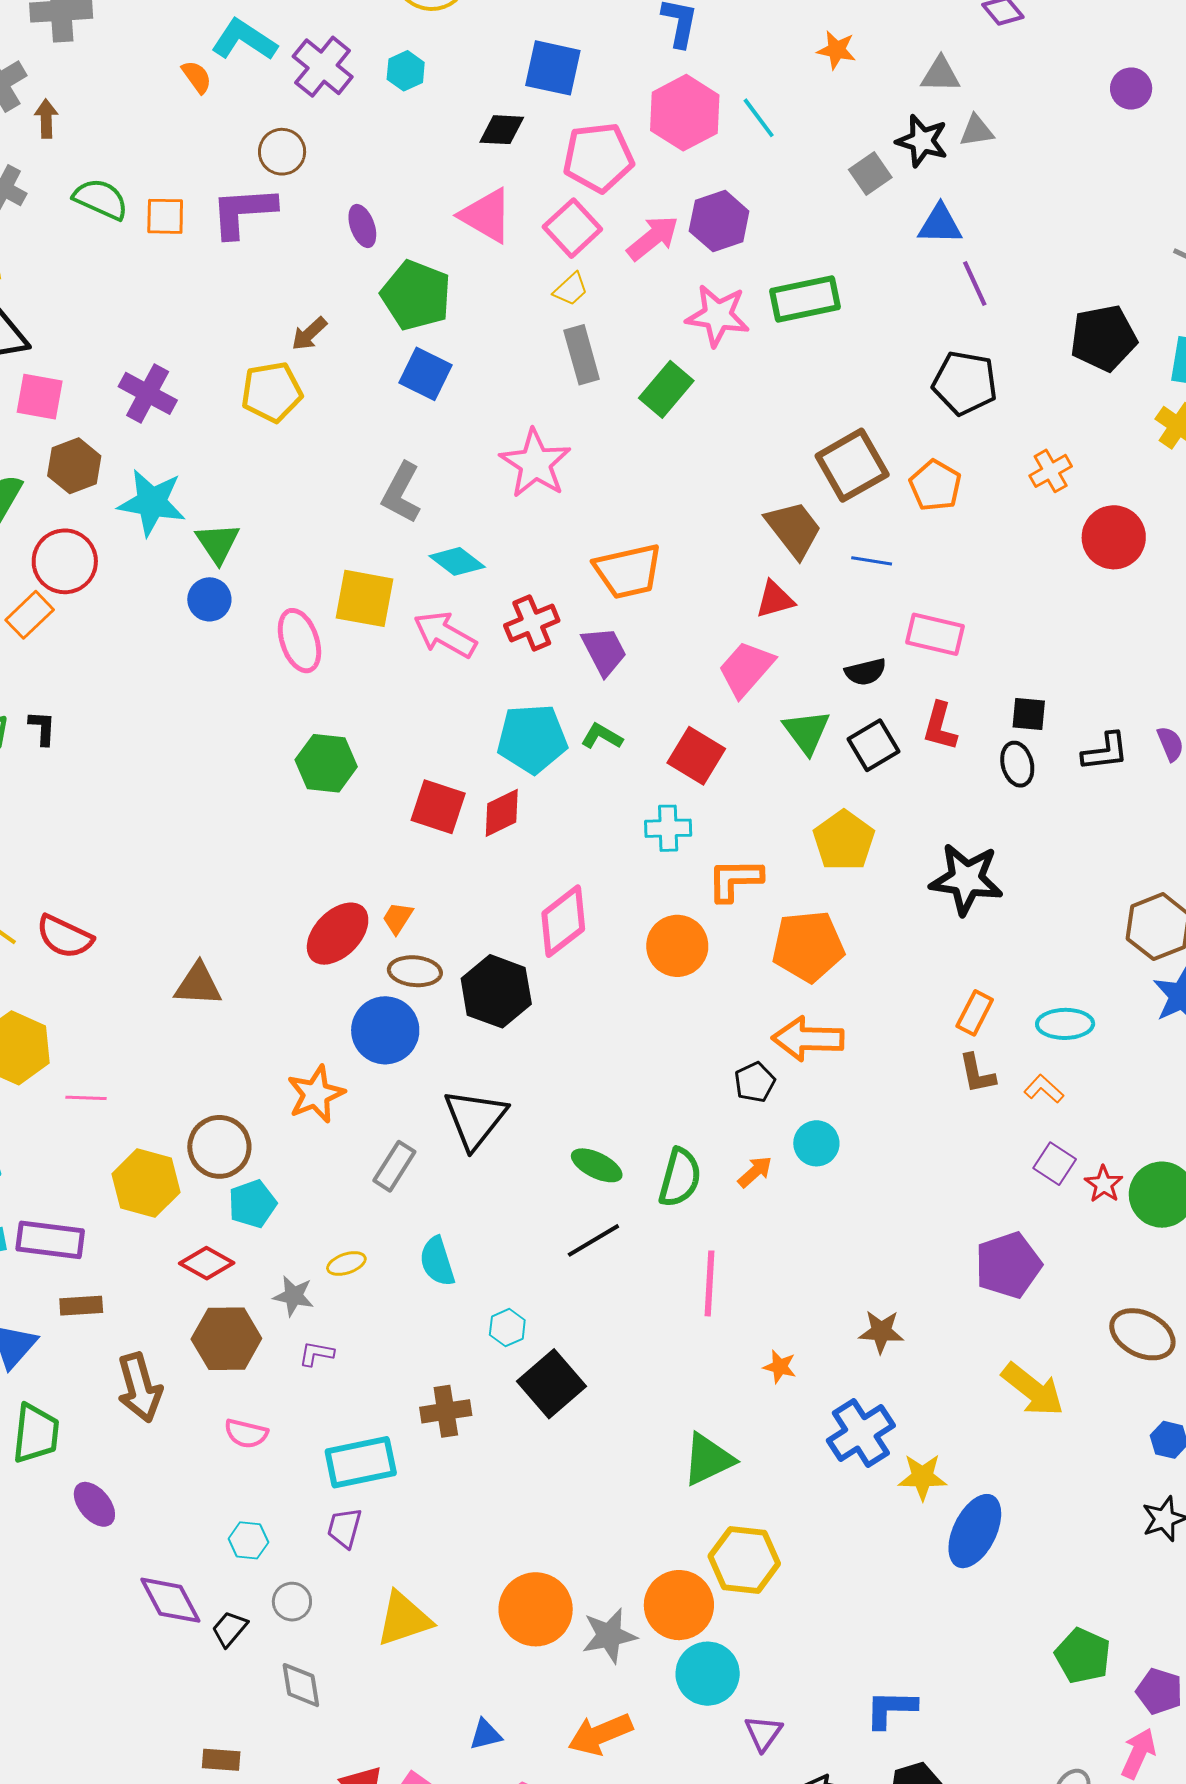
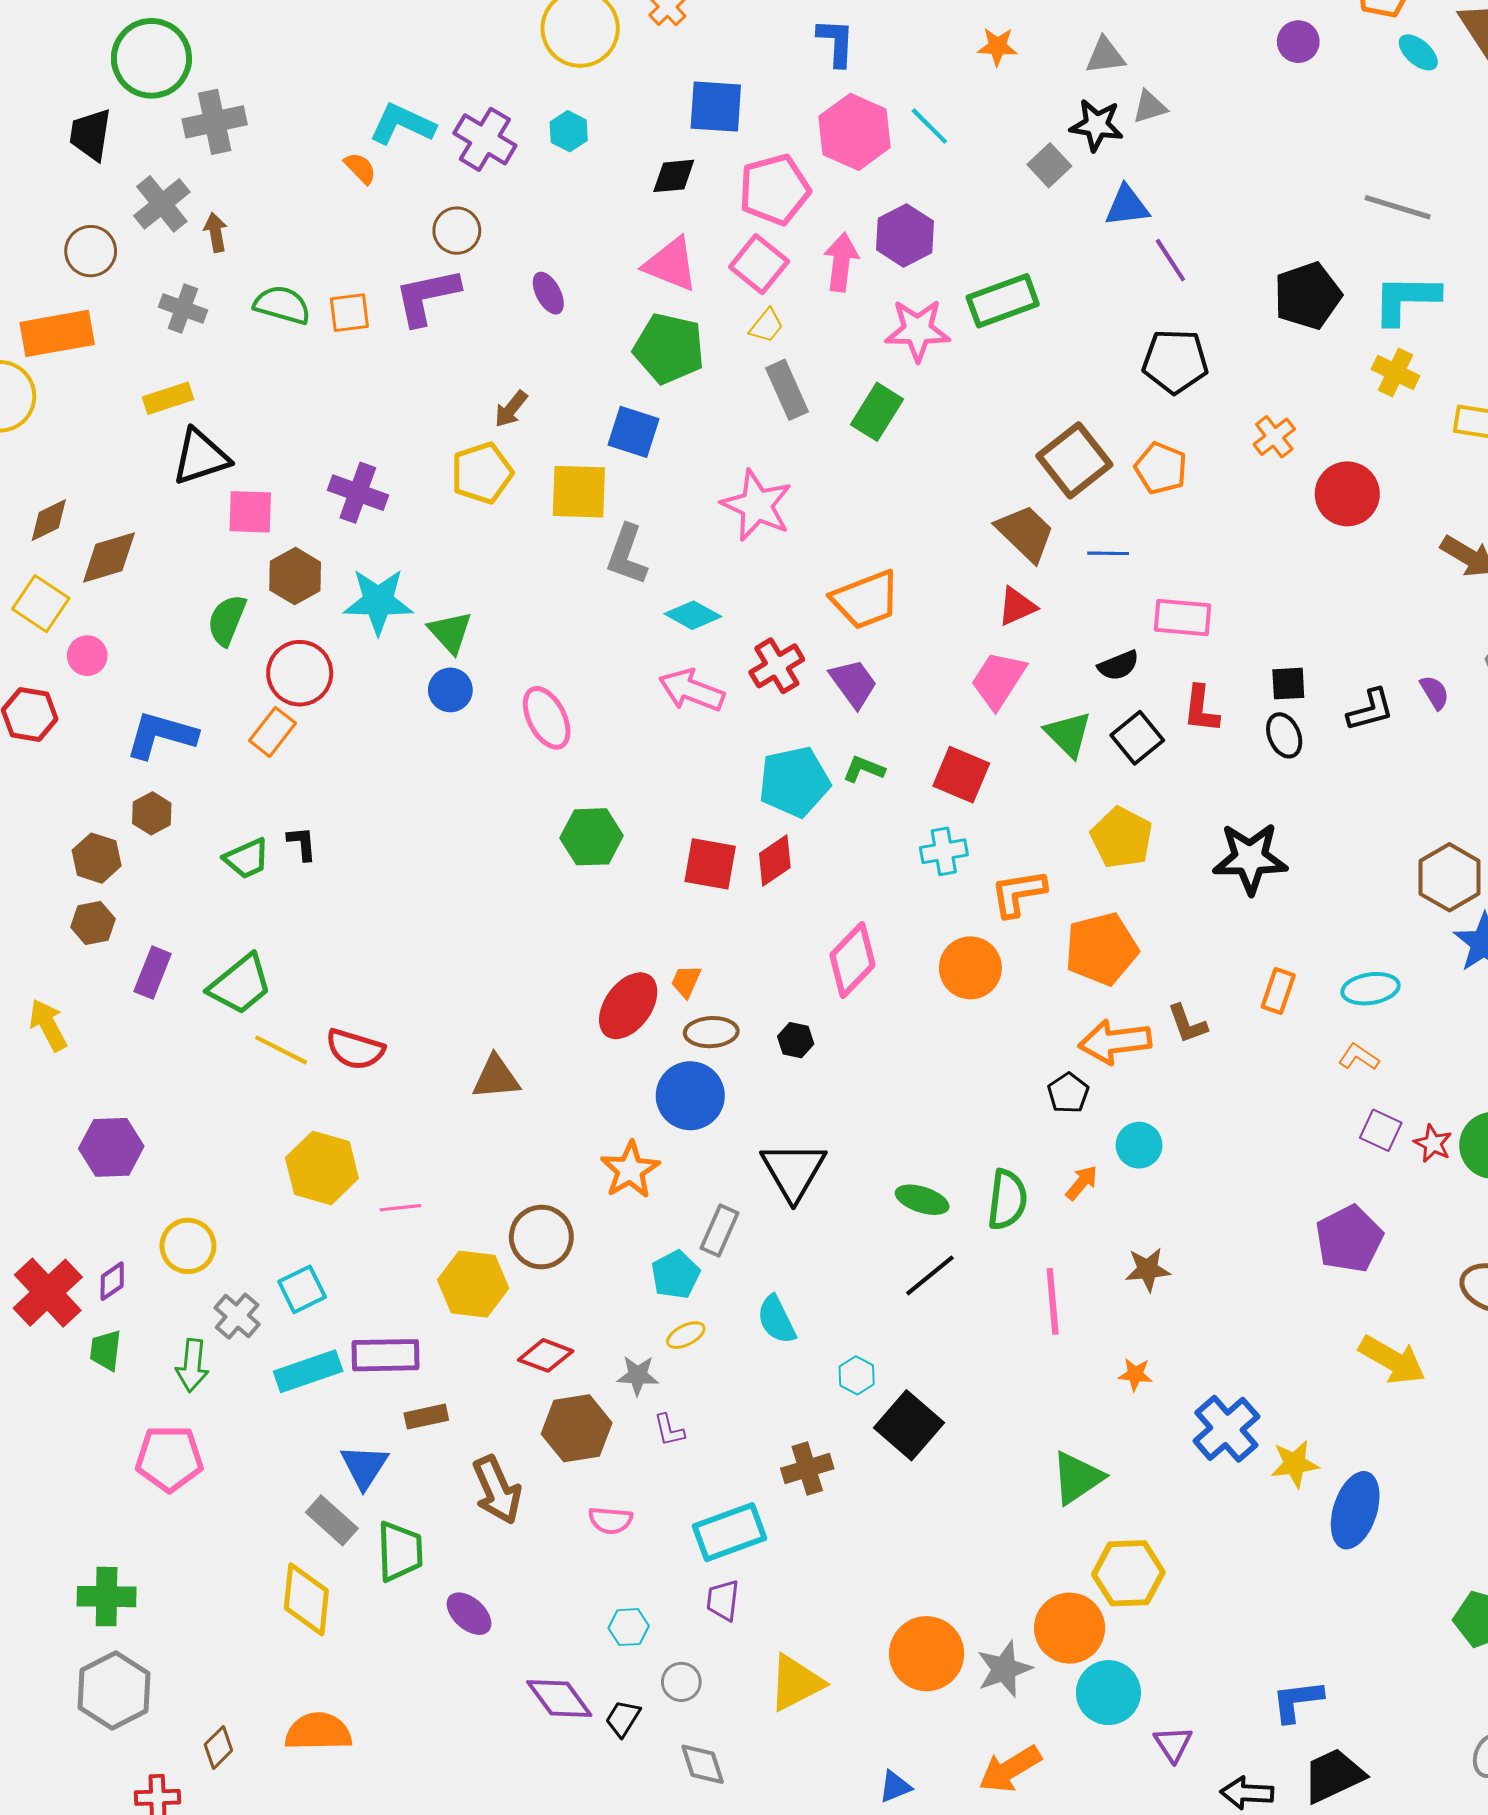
pink arrow: (653, 238) -> (841, 262), turned -36
green pentagon: (416, 295) -> (669, 348), moved
yellow square: (364, 598) -> (579, 492), moved
black hexagon: (496, 991) -> (796, 1040), size x0.5
brown L-shape: (977, 1074) -> (1187, 1024), moved
cyan pentagon: (252, 1204) -> (676, 1275), moved
brown star: (881, 1332) -> (1148, 1269), moved
purple L-shape: (316, 1354) -> (669, 1430), turned -105

